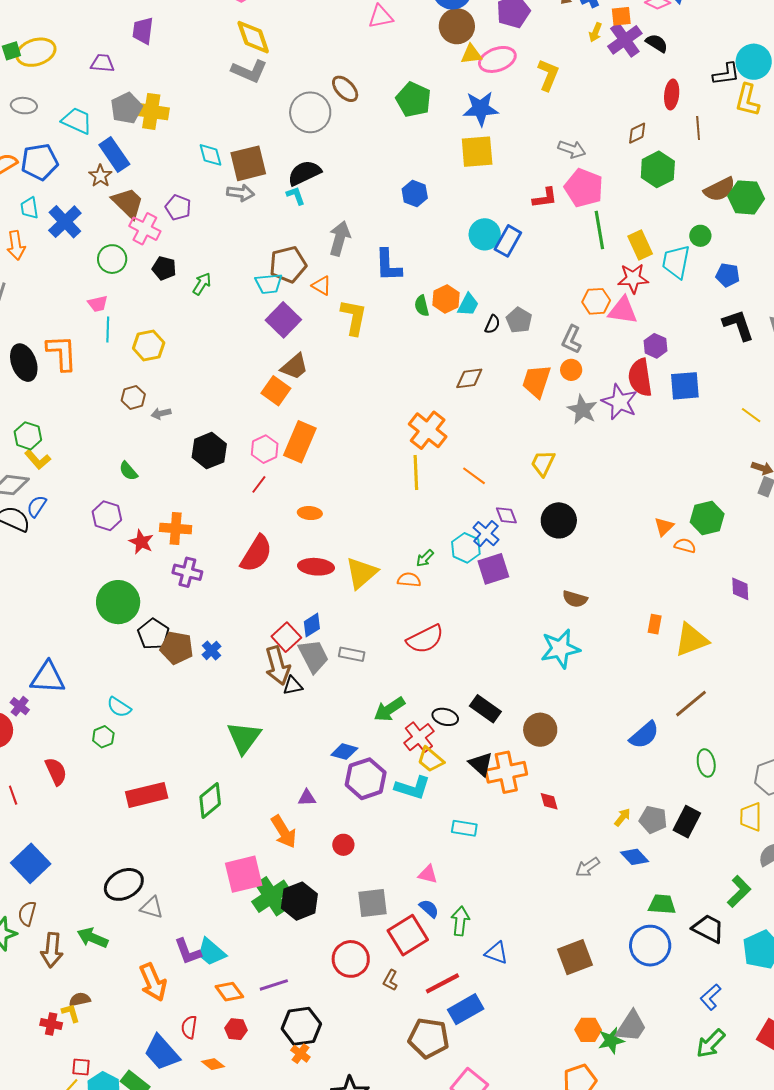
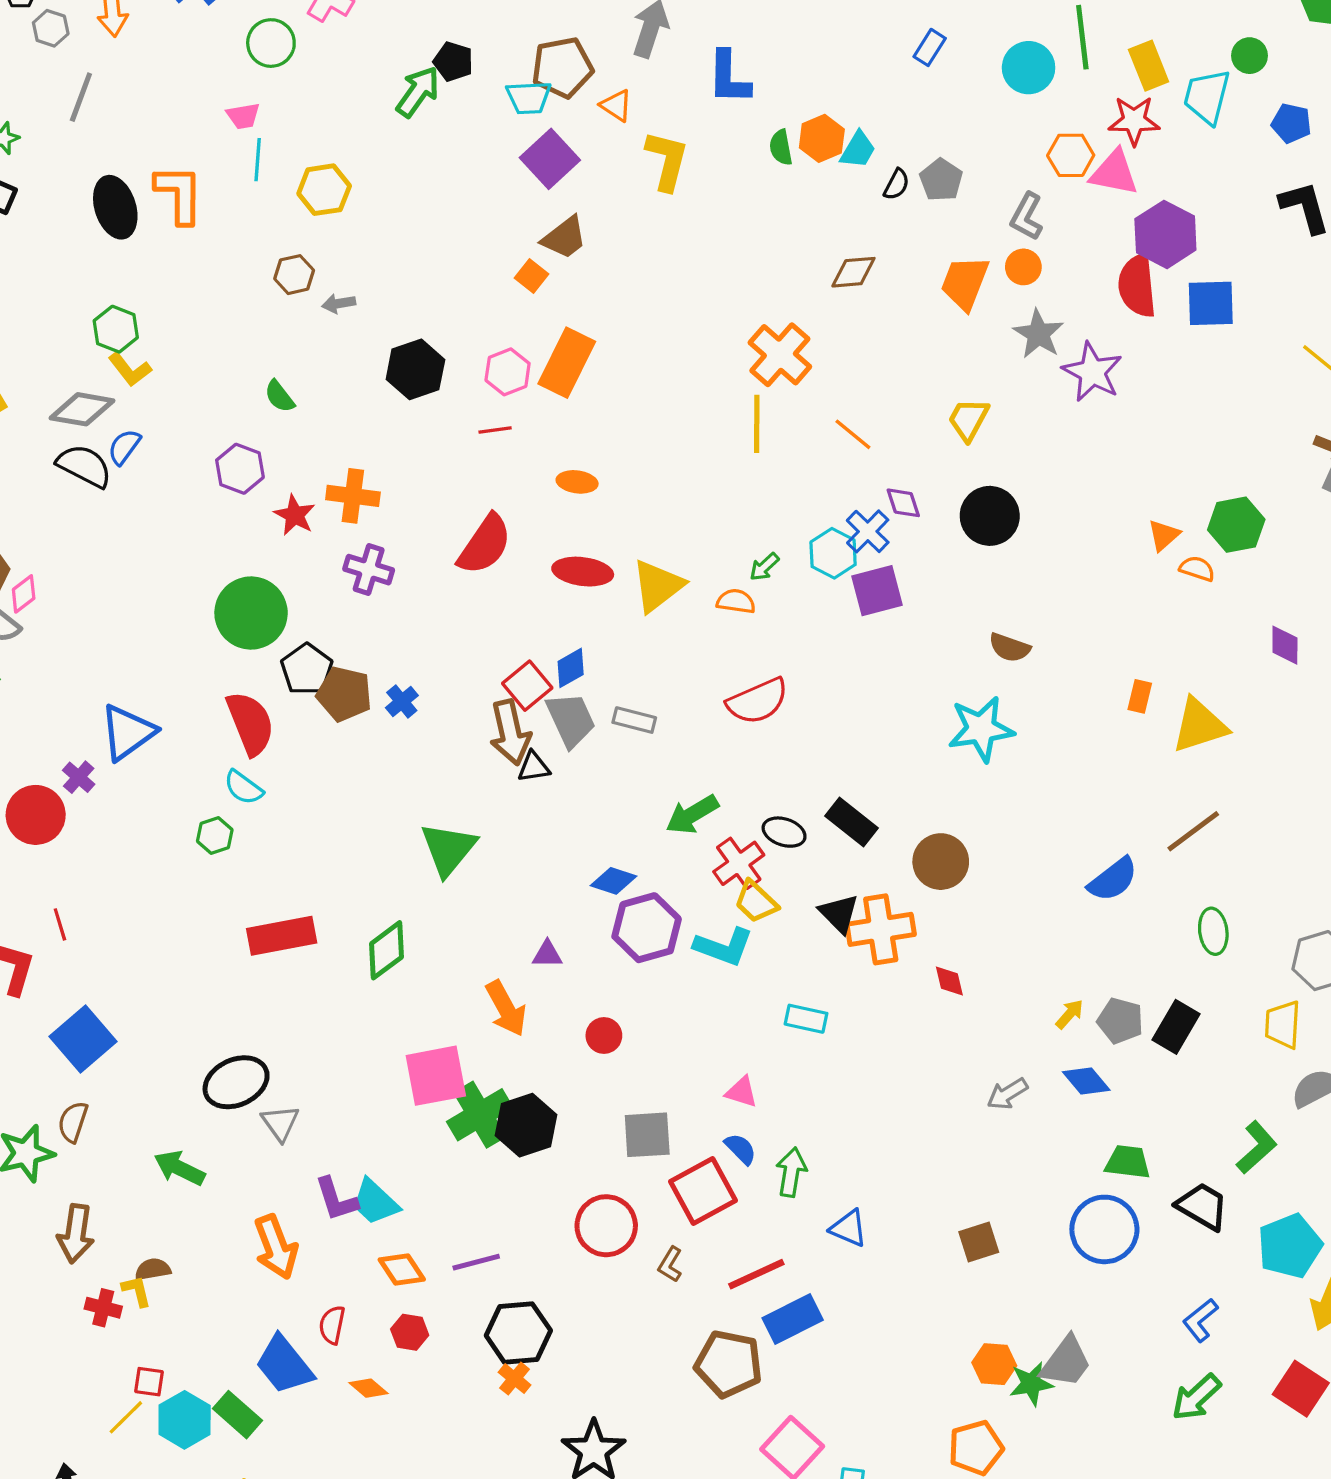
cyan circle: (485, 234) -> (1029, 68), moved
blue rectangle: (508, 241) -> (930, 47), size x0.7
black pentagon: (164, 268) -> (453, 62), moved
green arrow: (202, 284) -> (418, 92), size x1.4
purple hexagon: (655, 346) -> (1165, 234), size x1.6
orange square: (276, 391) -> (531, 276), size x0.7
purple star: (620, 402) -> (1092, 372), moved
red line: (259, 484) -> (495, 430), turned 42
blue triangle: (48, 678) -> (128, 732), turned -42
red semicircle: (56, 771) -> (250, 723), moved, size x1.4
gray triangle: (152, 907) -> (280, 1123), turned 35
brown arrow: (52, 950) -> (76, 1234), moved
brown square: (575, 957) -> (979, 1242), size x0.7

